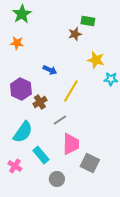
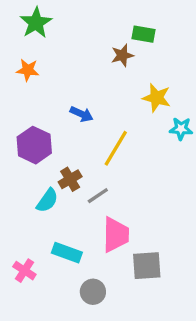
brown cross: (40, 102) -> (70, 179), moved
cyan semicircle: (23, 132) -> (47, 200), moved, size x0.7
cyan rectangle: (41, 155) -> (67, 253), turned -30
gray square: (90, 163) -> (147, 266), turned -30

